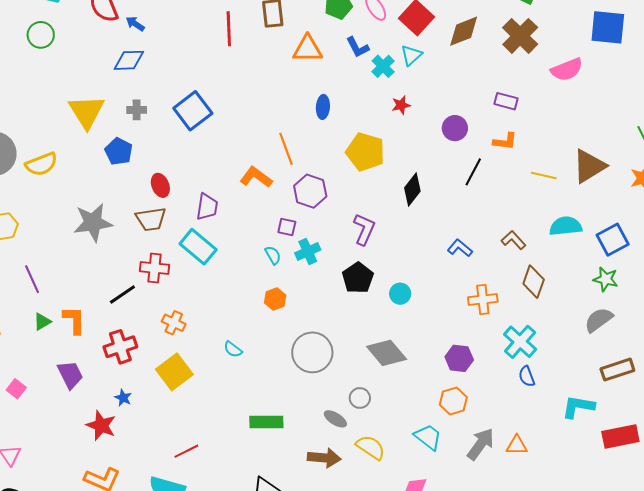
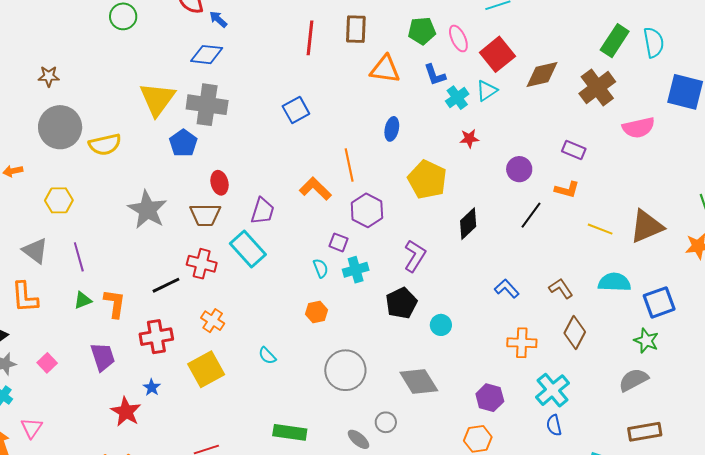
gray cross: (137, 110) -> (207, 105), size x2.0
blue square: (193, 111) -> (296, 110), moved, size x0.7
gray star: (93, 223) -> (147, 210), turned 30

